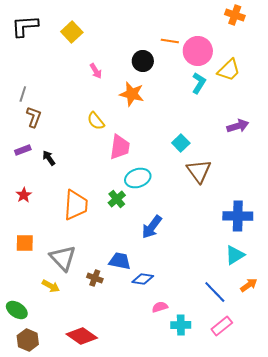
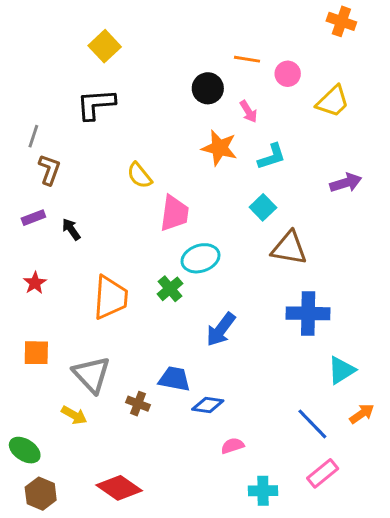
black L-shape: (25, 26) -> (96, 104), moved
pink circle: (198, 51) -> (288, 74), size x0.6
pink arrow: (96, 71) -> (248, 112), moved
cyan L-shape: (199, 83) -> (272, 157), moved, turned 40
orange star: (132, 94) -> (219, 148), moved
brown triangle: (199, 171) -> (289, 248), turned -44
blue cross: (238, 216) -> (308, 313), moved
cyan cross: (181, 325) -> (263, 491), moved

